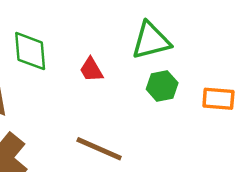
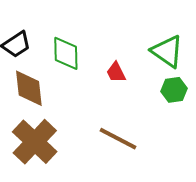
green triangle: (151, 41) -> (167, 51), turned 45

